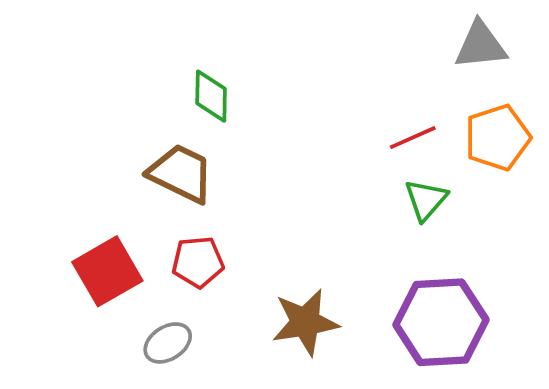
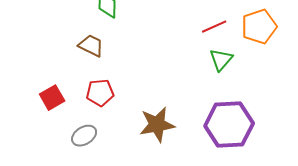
brown trapezoid: (181, 173) -> (91, 46), size x0.7
red square: (107, 271) -> (52, 98), size x0.7

